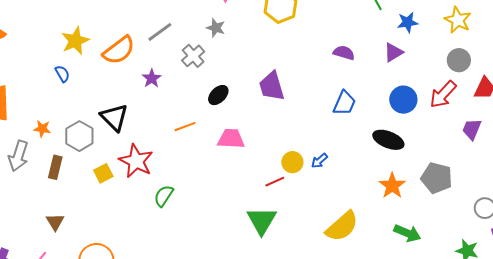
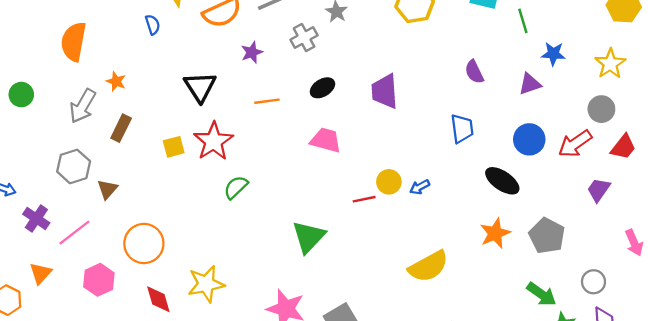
purple semicircle: (344, 53) -> (474, 72), turned -145
blue trapezoid: (344, 103) -> (462, 129), turned -44
orange line: (185, 127) -> (267, 101), moved
gray hexagon: (79, 136) -> (74, 166), moved
green triangle: (262, 221) -> (309, 237), moved
green arrow: (407, 233) -> (541, 294), moved

